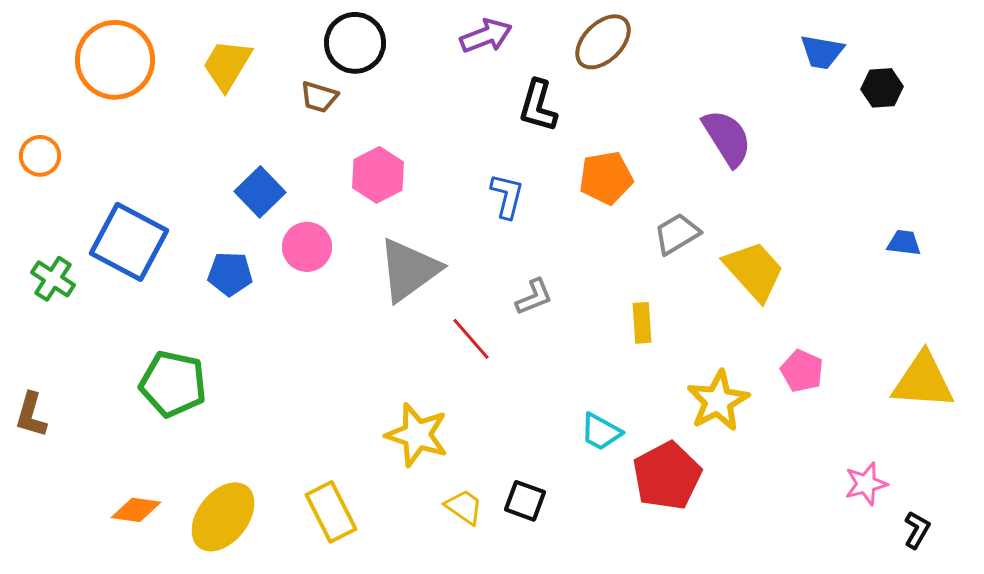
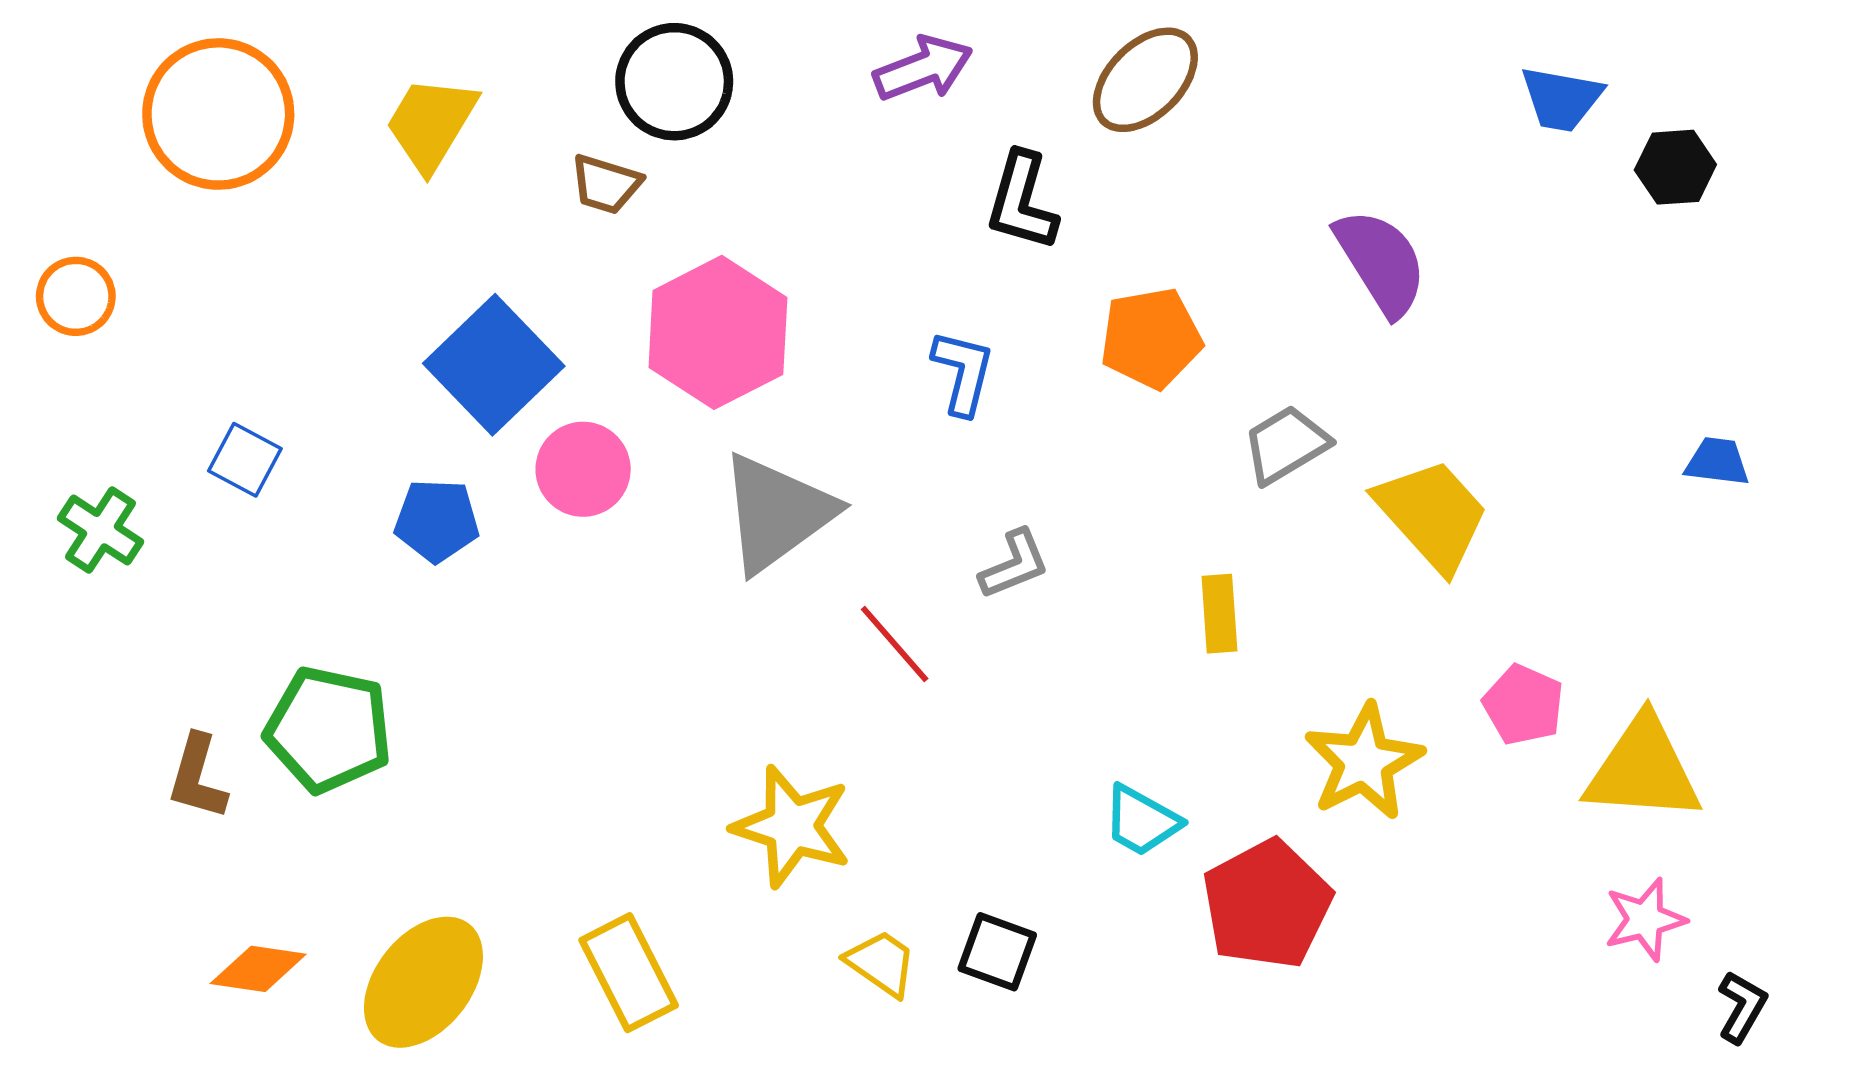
pink hexagon: (378, 175) -> (718, 332), size x1.4
blue square: (260, 192) -> (494, 365), size x1.4
blue square: (129, 242) -> (245, 460), size x0.5
yellow triangle: (923, 381) -> (1643, 769), moved
brown L-shape: (31, 415) -> (197, 777), moved

